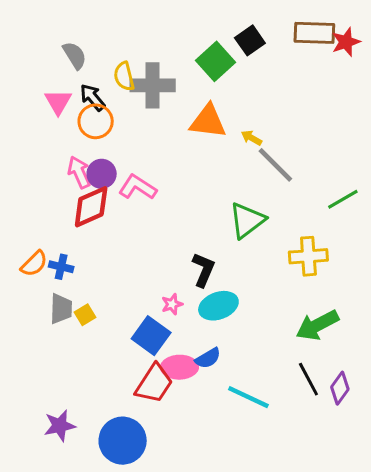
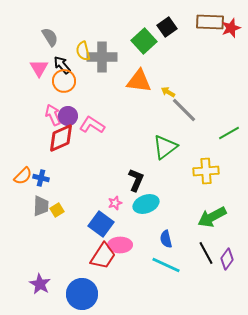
blue semicircle: (208, 358) -> (166, 239), moved, turned 108
purple star: (60, 426) -> (40, 284), turned -30

